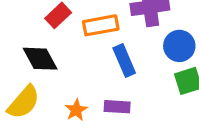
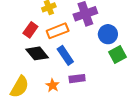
black diamond: (40, 59) -> (37, 53), moved
blue rectangle: (124, 61) -> (65, 55), moved

